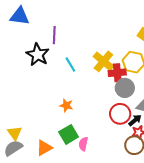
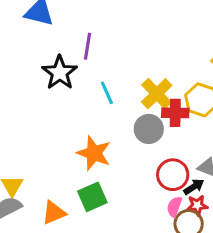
gray circle: (125, 88) -> (149, 129), moved
orange star: (66, 105) -> (94, 153), size x1.6
pink semicircle: (83, 144) -> (174, 207), moved

